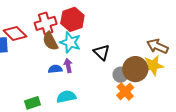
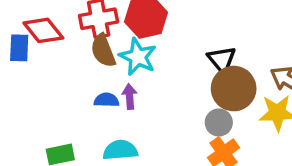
black triangle: (102, 52) -> (222, 60), moved
brown circle: (135, 69) -> (234, 89), moved

